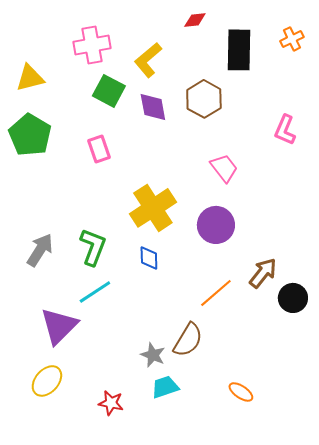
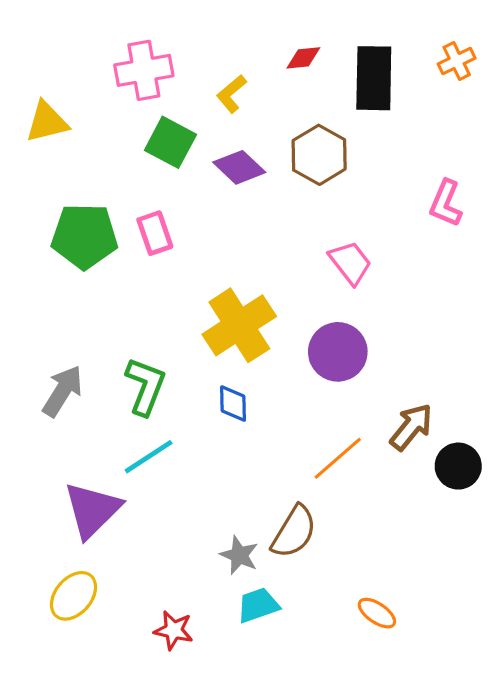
red diamond: (195, 20) -> (303, 58), moved
yellow L-shape: (148, 60) -> (231, 94), size x0.7
purple diamond: (153, 107) -> (239, 167), turned -36
green pentagon: (30, 135) -> (84, 236), moved, turned -30

